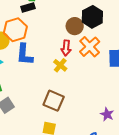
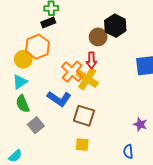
orange cross: (90, 47) -> (72, 72), moved
blue L-shape: (25, 55) -> (59, 99), moved, turned -55
yellow cross: (60, 65) -> (87, 79), size x1.5

